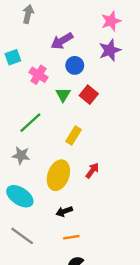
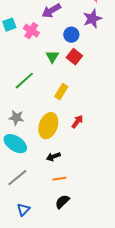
blue circle: (75, 65) -> (71, 35), moved
pink cross: (39, 75) -> (31, 31), moved
gray star: (21, 155) -> (16, 118), moved
gray line: (22, 236) -> (17, 178), turned -75

